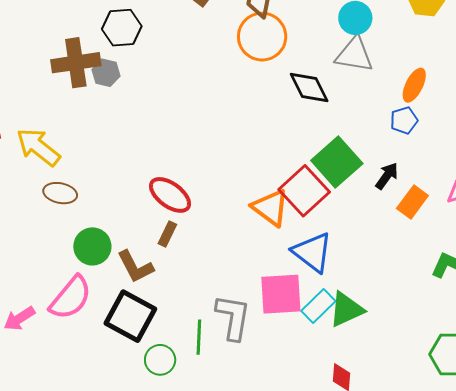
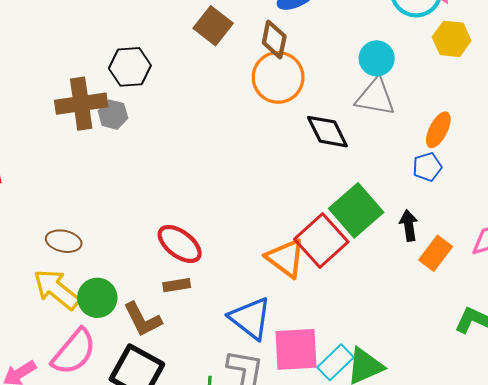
yellow arrow: (38, 147) -> (56, 289), moved
black arrow: (387, 176) -> (409, 225), turned -44
brown rectangle: (167, 234) -> (177, 285), turned 55
blue triangle: (312, 252) -> (250, 318), moved

